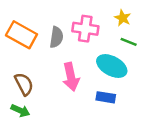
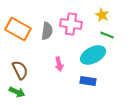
cyan ellipse: (112, 66) -> (93, 55), turned -55
pink arrow: (71, 77) -> (59, 64), size x0.6

